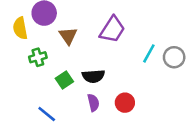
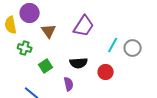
green cross: (38, 57) -> (25, 48), turned 32
black semicircle: (93, 76) -> (79, 63), moved
red circle: (125, 103) -> (106, 72), moved

